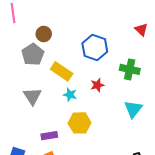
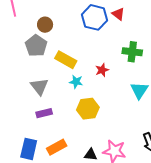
red triangle: (141, 30) -> (118, 14), moved
blue hexagon: (95, 48) -> (95, 17), moved
purple rectangle: (49, 136) -> (44, 113), moved

